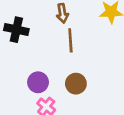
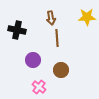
purple circle: (38, 82) -> (33, 60), moved

